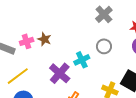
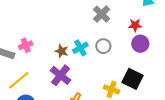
brown star: (44, 39) -> (62, 51), moved
cyan cross: (82, 60) -> (80, 48), moved

